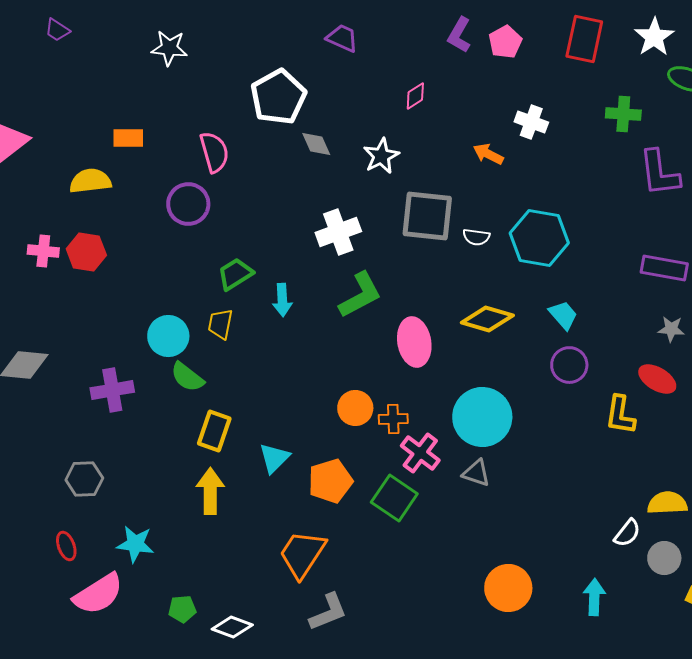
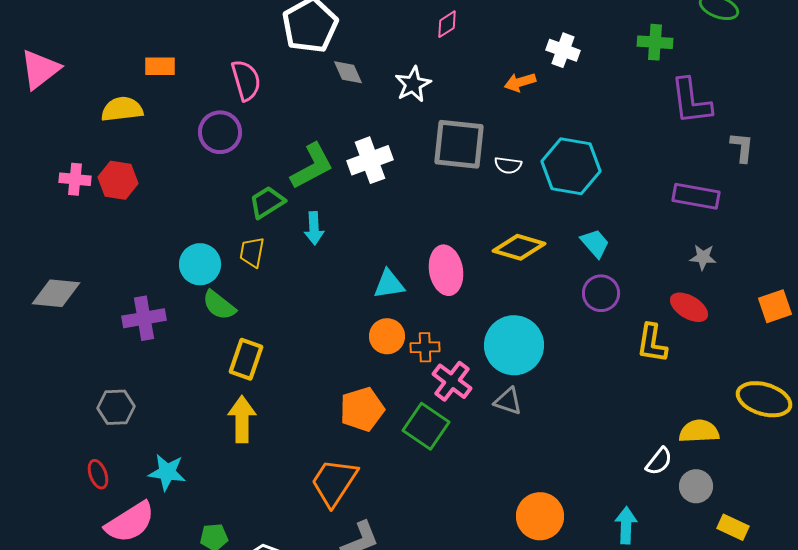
orange arrow: (488, 154) -> (520, 82), turned -44
green L-shape: (360, 295) -> (312, 166), moved
cyan triangle: (274, 458) -> (389, 284), moved, turned 36

